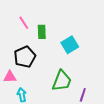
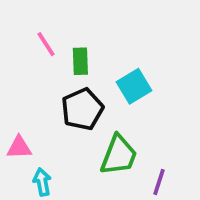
black pentagon: (25, 57) -> (82, 109), moved

